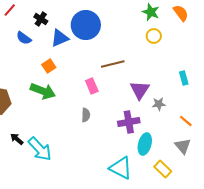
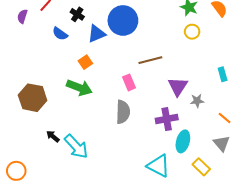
gray semicircle: (86, 115) -> (123, 112), size x1.6

